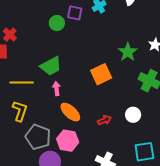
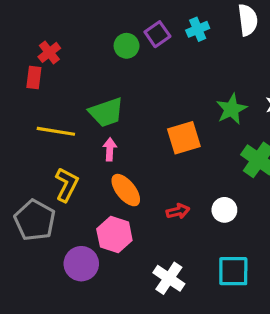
purple square: (75, 13) -> (157, 34), turned 35
yellow L-shape: (20, 111) -> (67, 185), moved
gray pentagon: (38, 137) -> (35, 220), moved

